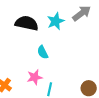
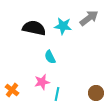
cyan star: (56, 21) -> (63, 26), turned 30

